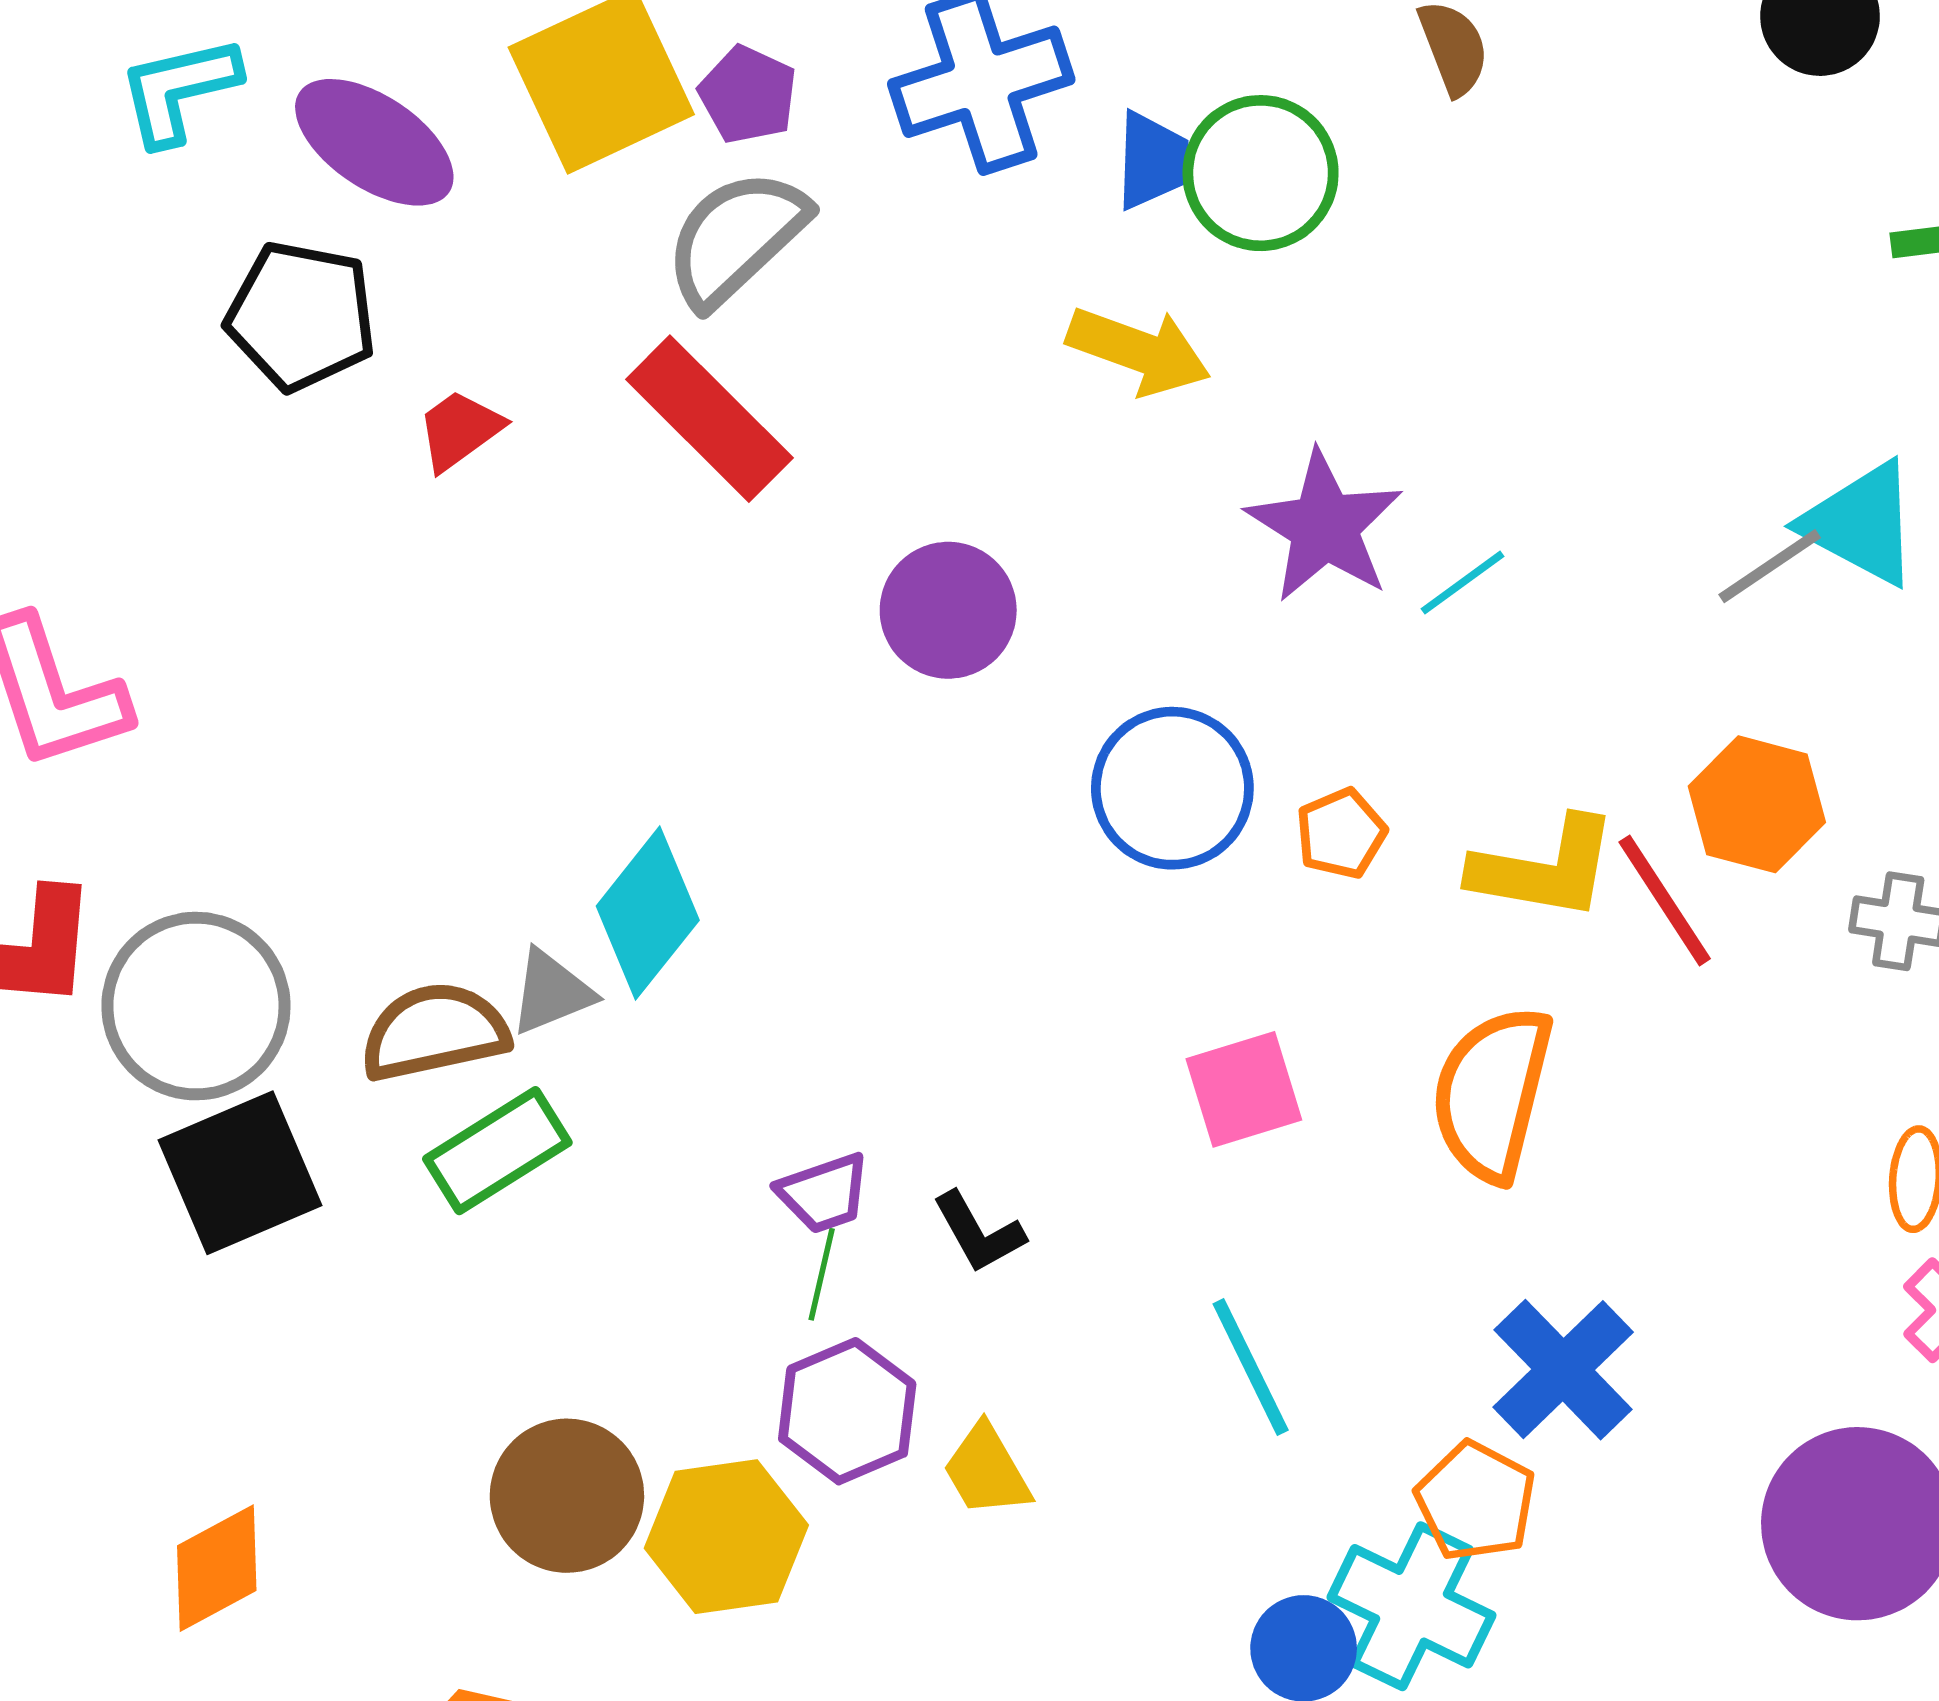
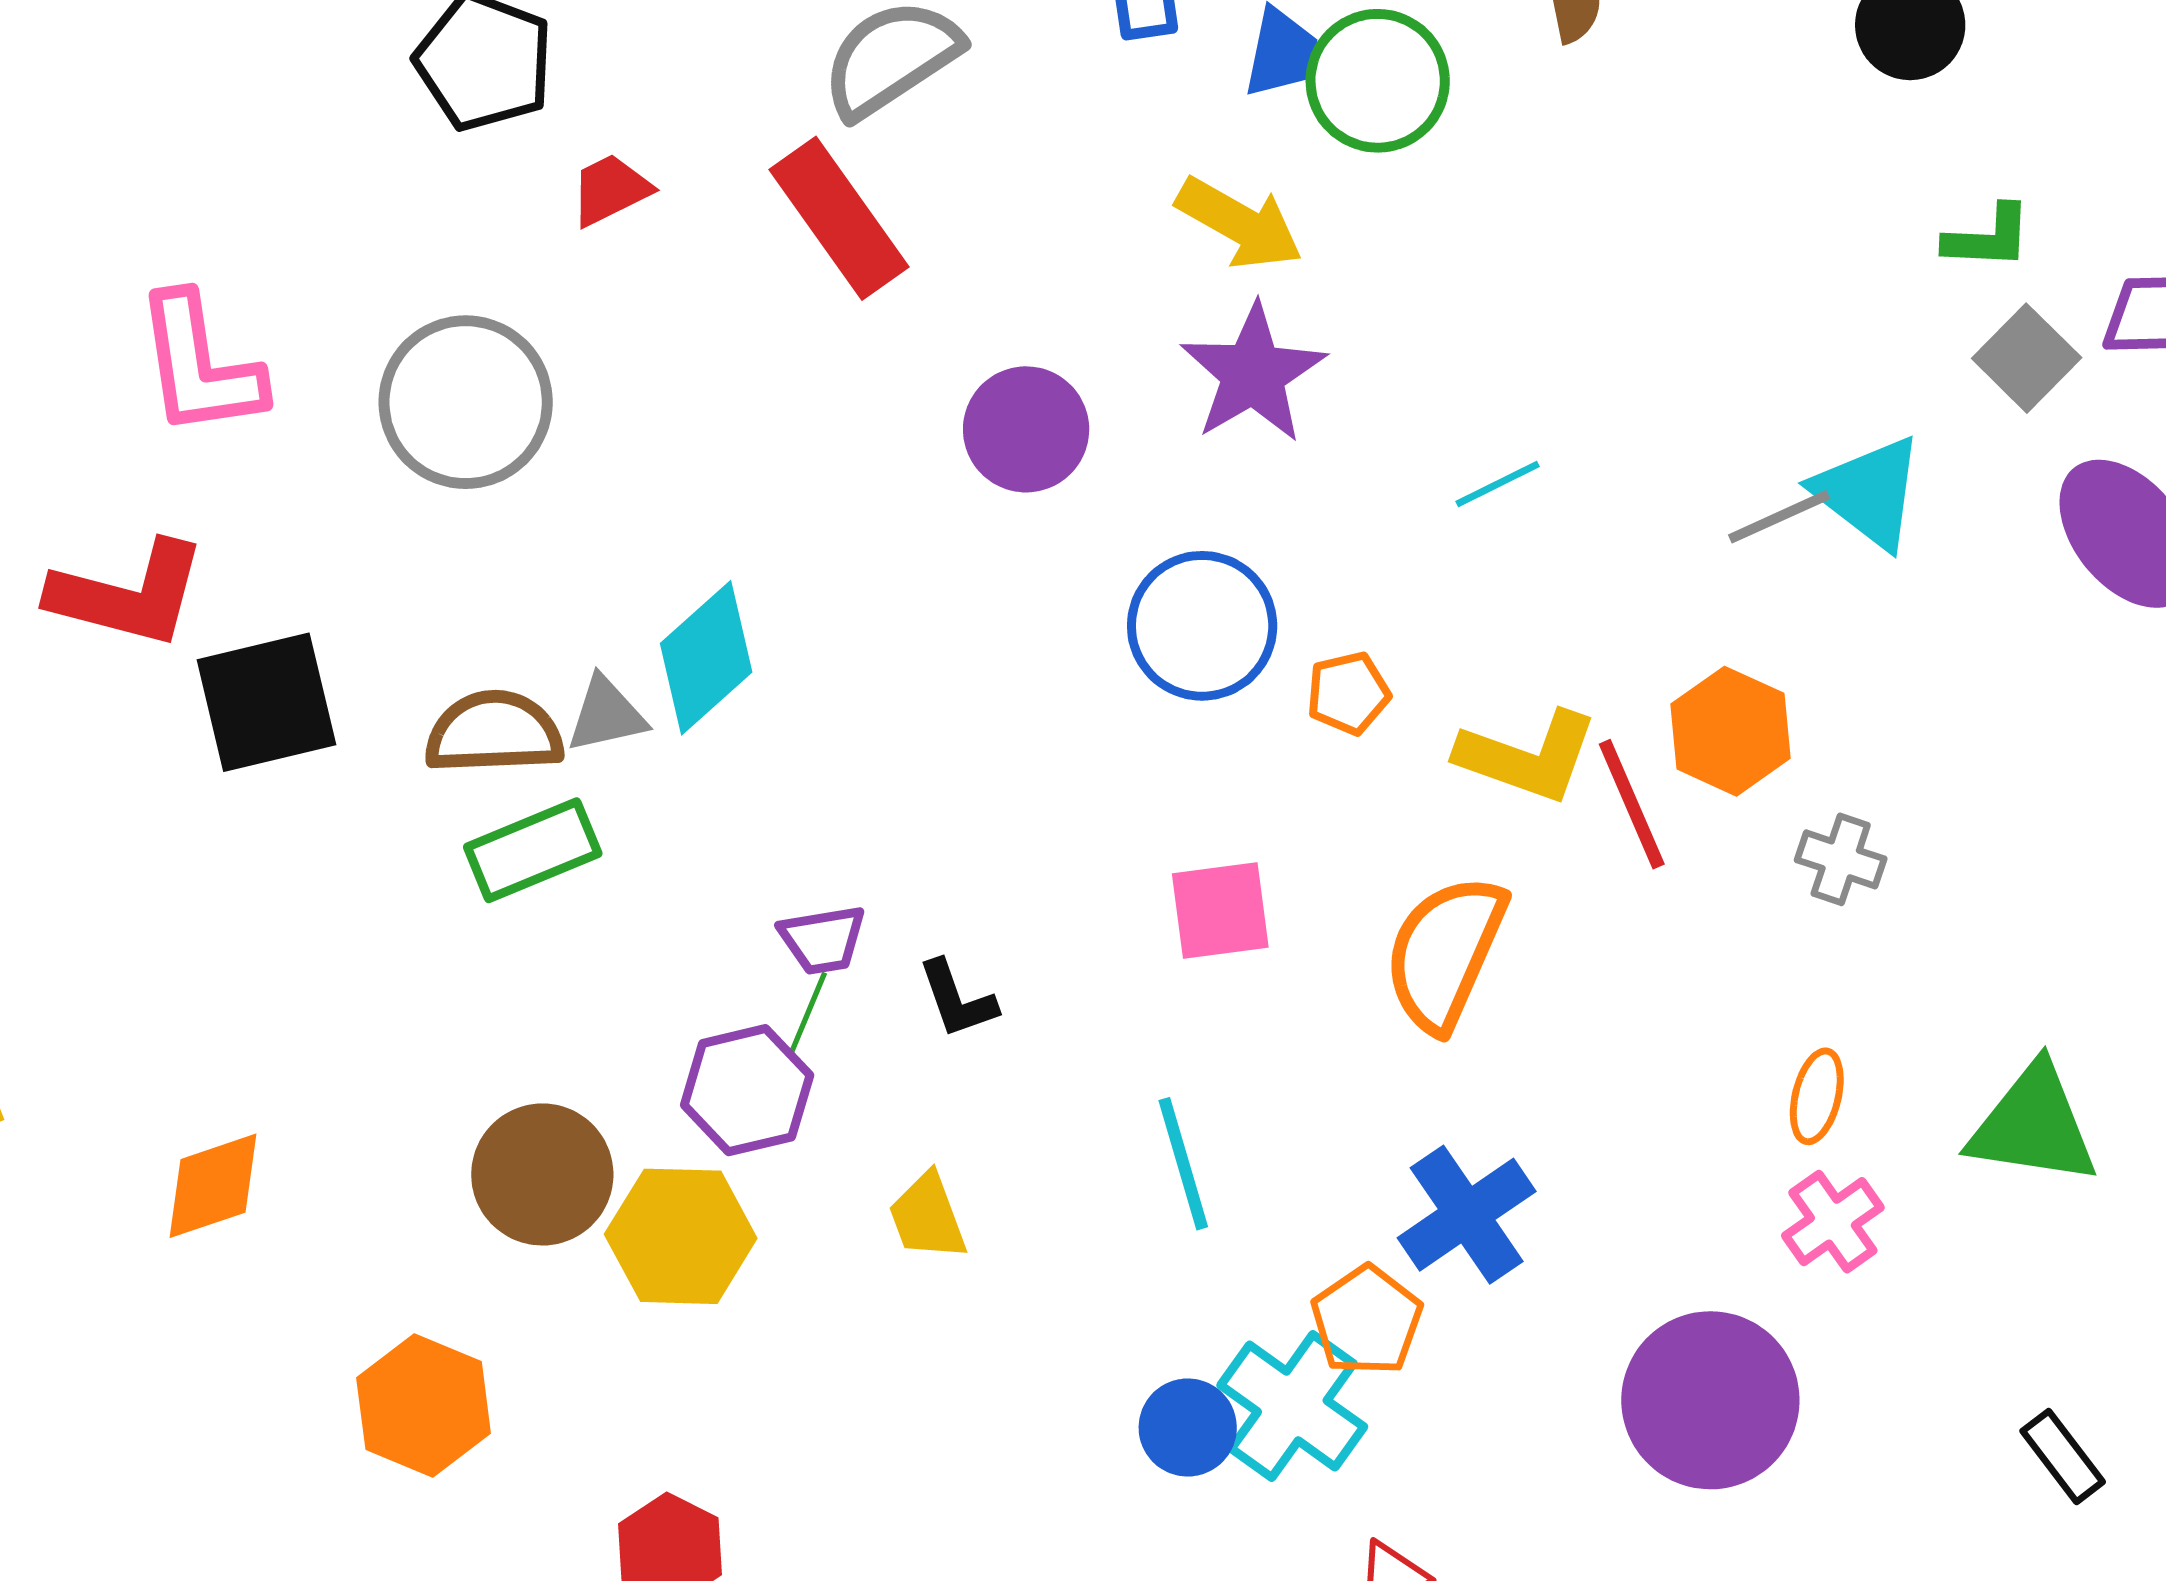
purple star: (1324, 526) -> (1253, 374), moved
gray circle: (196, 1006) -> (466, 402), moved
black square: (240, 1173) -> (266, 702), moved
purple hexagon: (847, 1411) -> (747, 1090), moved

